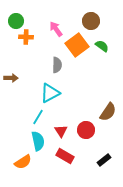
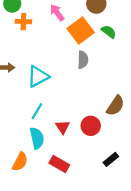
gray semicircle: (57, 65) -> (83, 60), moved
cyan triangle: (50, 93) -> (38, 76), moved
red rectangle: (65, 156) -> (59, 164), moved
orange semicircle: (23, 162) -> (20, 162), turned -30

